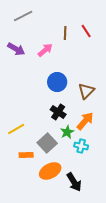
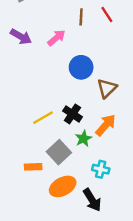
blue circle: (57, 82) -> (81, 67), moved
yellow line: (16, 129) -> (43, 118), moved
cyan cross: (81, 146) -> (101, 169), moved

